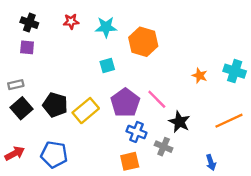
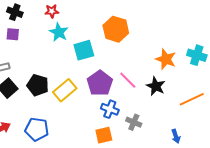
cyan star: (106, 27) -> (59, 32), moved, turned 30
cyan square: (107, 65) -> (84, 50), size x1.5
orange star: (200, 76) -> (166, 59), size x1.5
black star: (179, 122) -> (156, 86), moved

